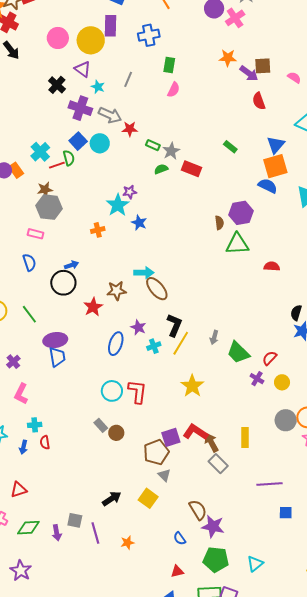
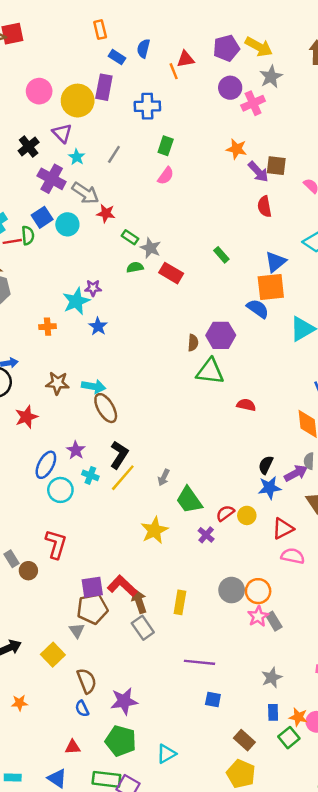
gray star: (171, 151) -> (150, 248), turned -30
brown star: (117, 291) -> (57, 383), moved
cyan cross: (154, 346) -> (90, 475), turned 32
yellow circle: (282, 382) -> (247, 515), moved
yellow star: (192, 386) -> (154, 530), moved
cyan circle: (112, 391) -> (60, 490), moved
red L-shape: (137, 392) -> (56, 544), moved
brown pentagon: (156, 452) -> (92, 609), moved
brown semicircle: (198, 510) -> (87, 681), moved
purple star: (213, 526) -> (124, 701), turned -30

